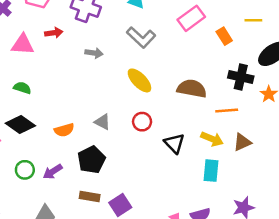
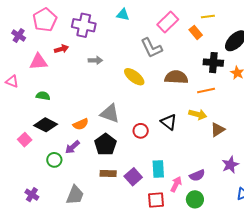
yellow line: (253, 20) -> (208, 17), moved
gray L-shape: (141, 37) -> (152, 48), moved, turned 30
gray triangle: (102, 122) -> (110, 113), size x1.5
red circle: (142, 122) -> (141, 131), moved
brown triangle: (242, 142) -> (218, 130), moved
cyan rectangle: (211, 171) -> (158, 169), moved
purple arrow: (53, 172) -> (72, 147), moved

